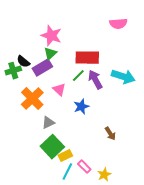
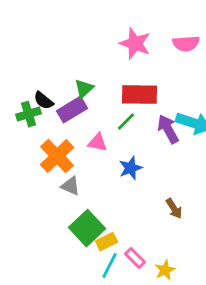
pink star: (51, 36) -> (135, 44), moved
purple arrow: (95, 80) -> (168, 129), moved
pink triangle: (59, 90) -> (98, 143), turned -32
gray triangle: (48, 123) -> (71, 186), moved, turned 48

